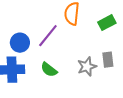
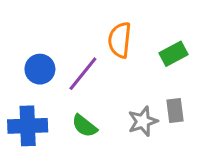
blue circle: (20, 43) -> (40, 69), moved

